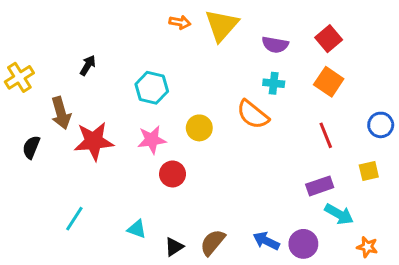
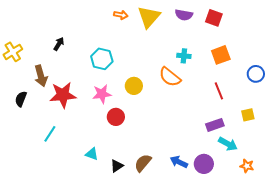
red square: (329, 39) -> (214, 18), moved, turned -30
purple semicircle: (275, 45) -> (184, 15), moved
orange square: (329, 82) -> (221, 55), turned 36
blue circle: (381, 125) -> (256, 74), moved
cyan line: (74, 219) -> (50, 134), moved

